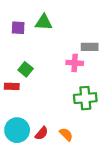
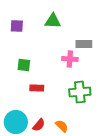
green triangle: (44, 22) -> (53, 21), moved
green square: (26, 69) -> (24, 65), turned -32
red rectangle: (12, 86) -> (37, 88), moved

